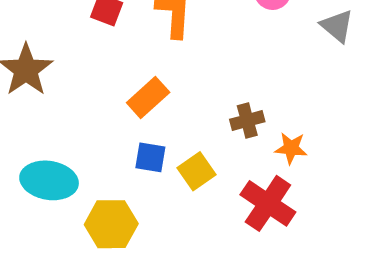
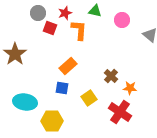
brown cross: (247, 120) -> (111, 76), turned -32
blue square: (150, 157) -> (62, 88), moved

